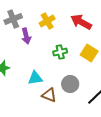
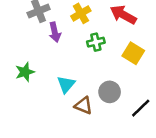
green cross: (60, 52) -> (96, 42), moved
cyan triangle: (35, 78) -> (66, 84), turned -42

